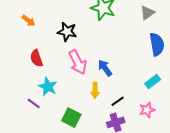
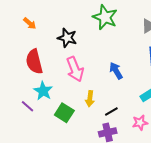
red semicircle: (36, 58) -> (34, 62), size x1.4
blue arrow: (105, 68) -> (116, 71), moved
green square: (71, 118) -> (64, 113), moved

